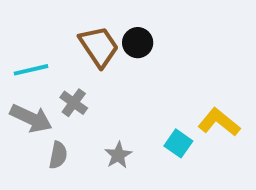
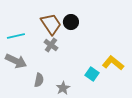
gray cross: (74, 103) -> (51, 45), moved
gray semicircle: (58, 155) -> (39, 80), moved
gray star: (118, 155) -> (63, 88), moved

